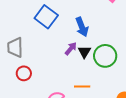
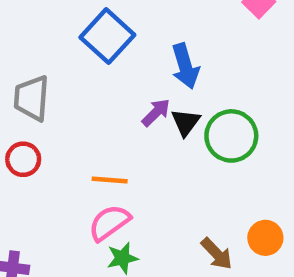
red circle: (24, 73) -> (23, 159), moved
orange line: (82, 86) -> (110, 180), moved

